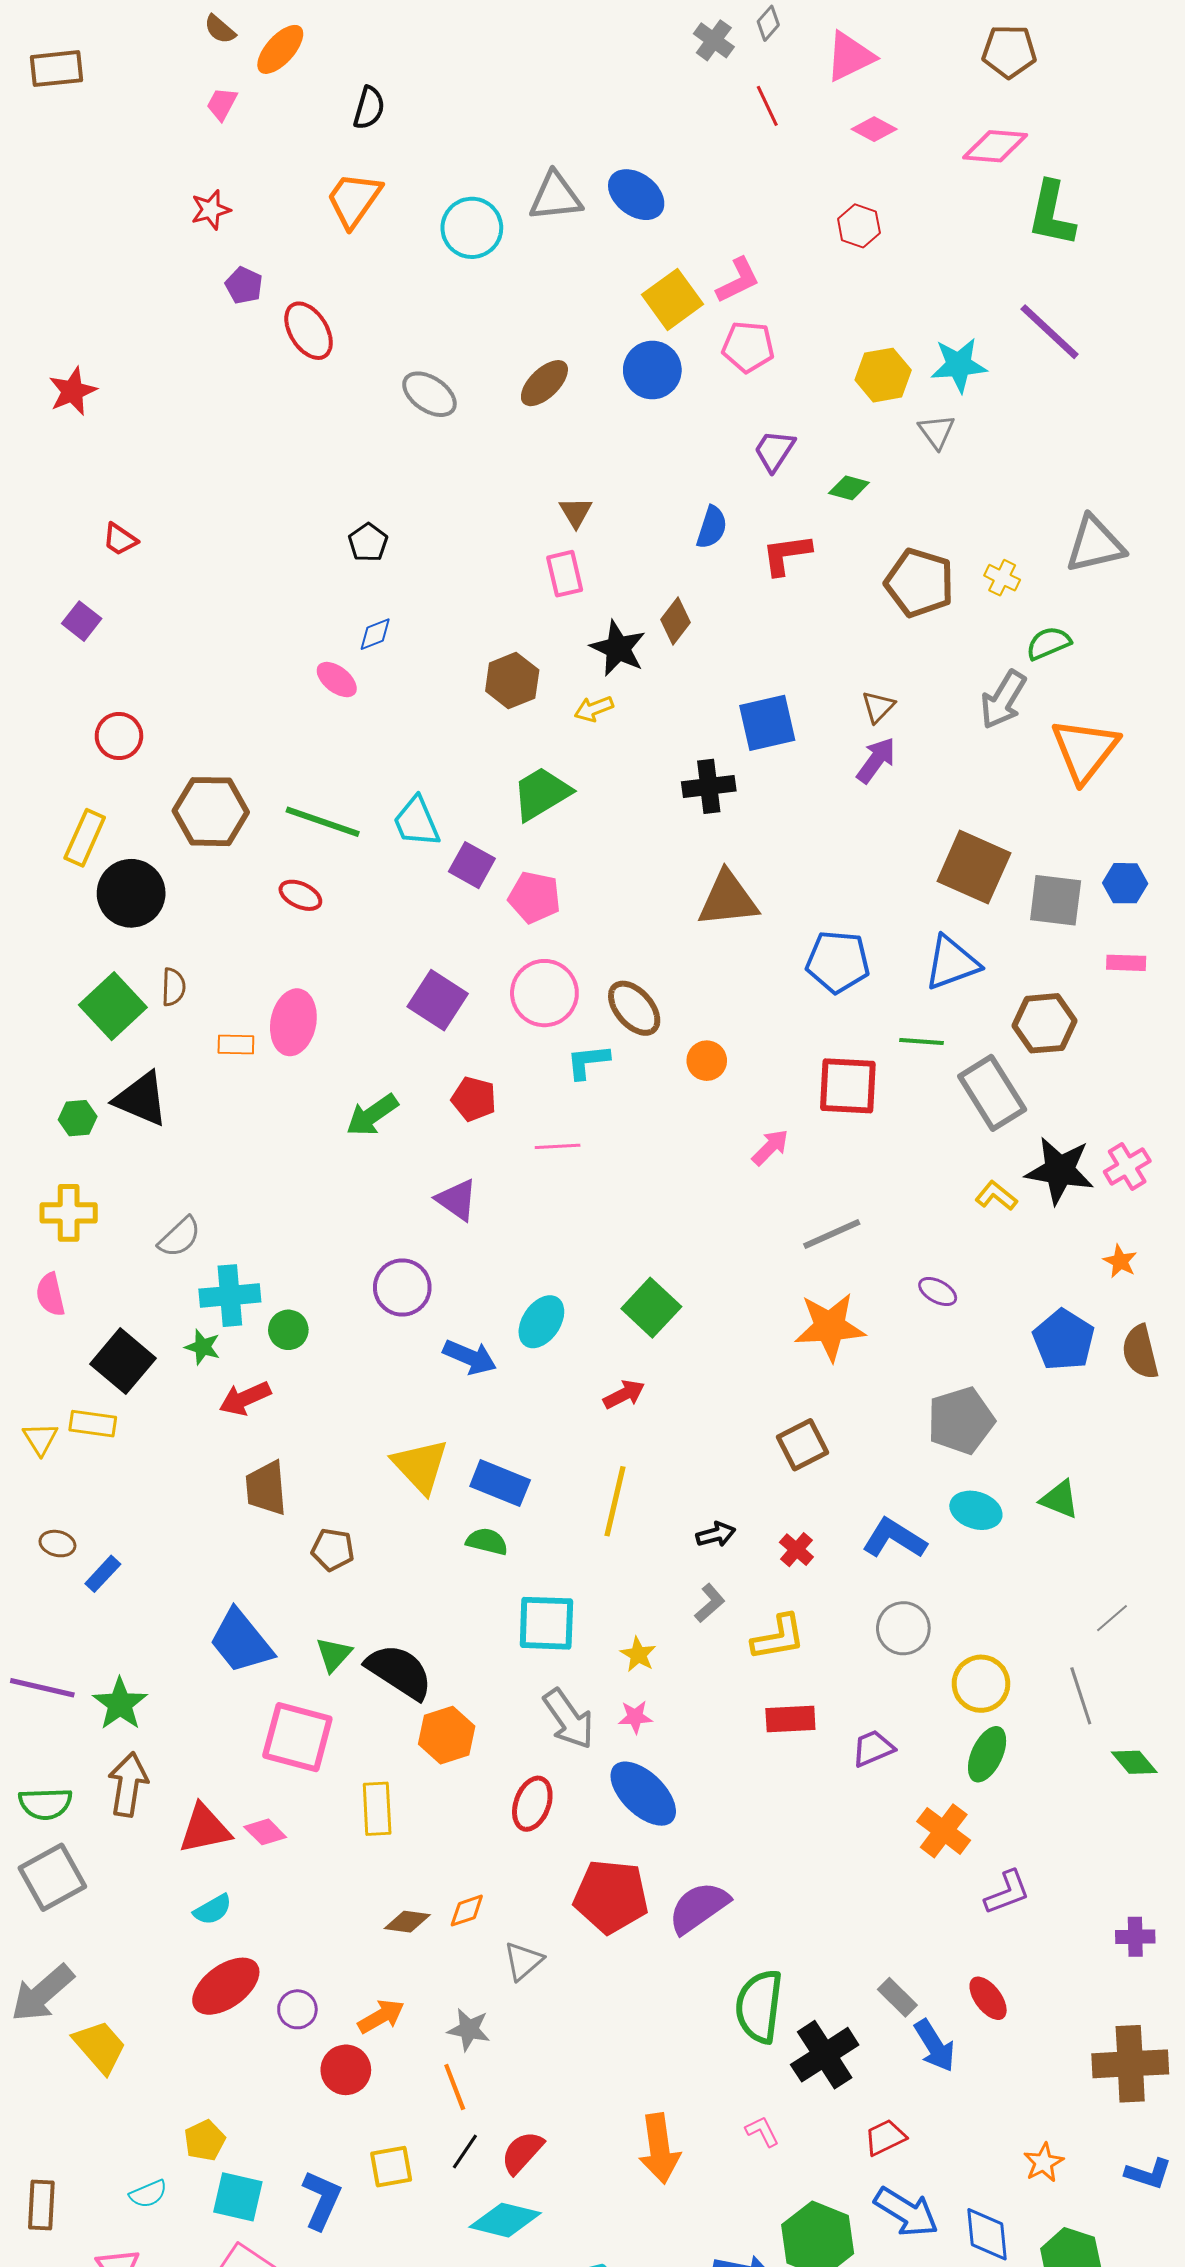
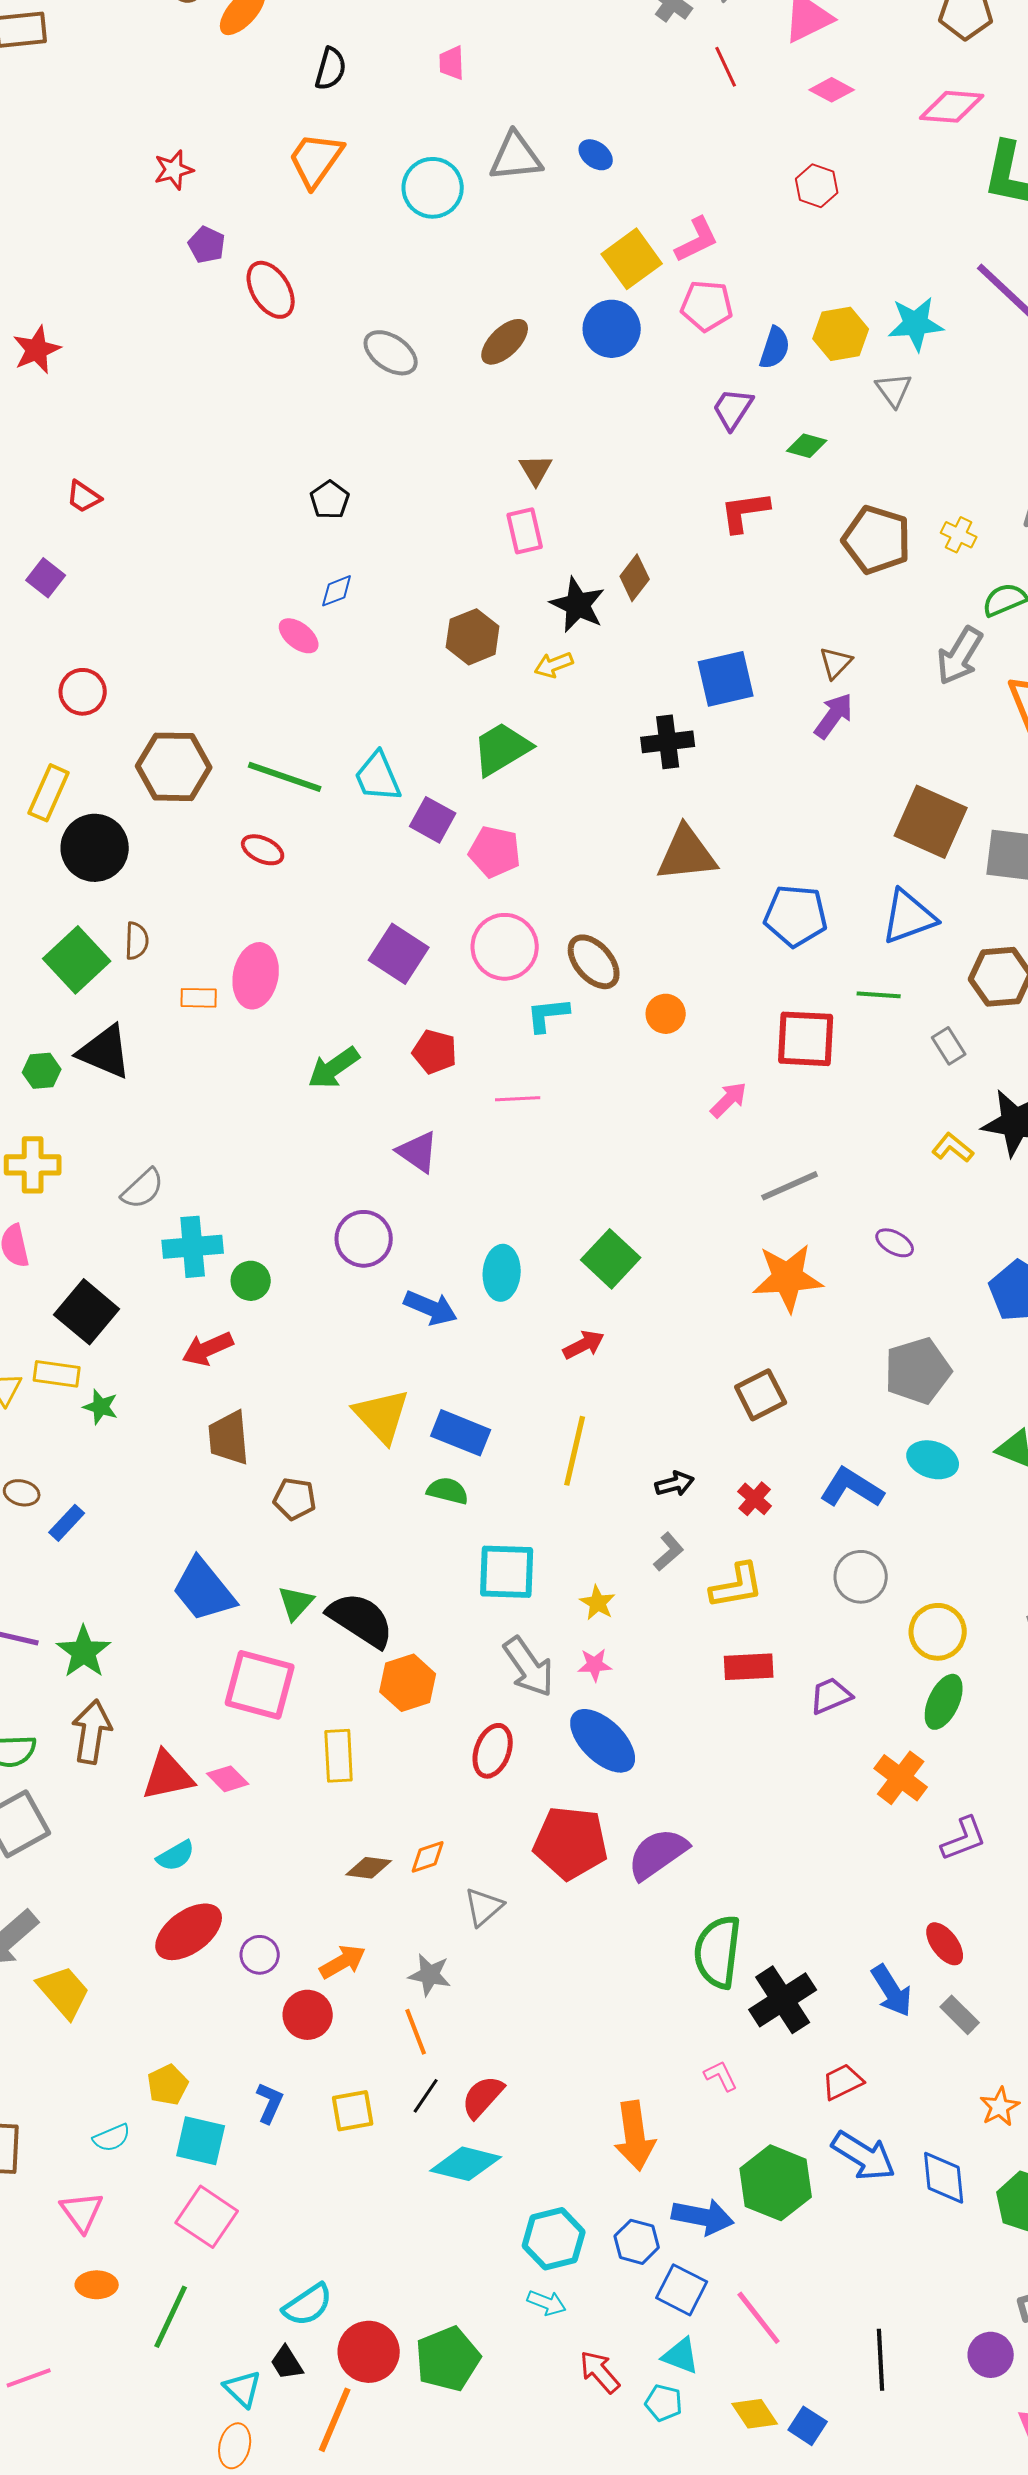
pink trapezoid: (222, 104) -> (452, 63), moved, turned -30
blue ellipse: (636, 195) -> (596, 155), size x0.6
blue semicircle: (712, 527) -> (775, 348), moved
gray rectangle: (992, 1093) -> (949, 1046), size x0.5
cyan ellipse: (541, 1322) -> (502, 1273), turned -30
green star: (203, 1347) -> (101, 1407), moved
gray rectangle: (897, 1997) -> (960, 2015), moved
orange arrow: (659, 2148) -> (635, 2136), moved
blue L-shape: (322, 2200) -> (270, 2103), moved, size x0.7

